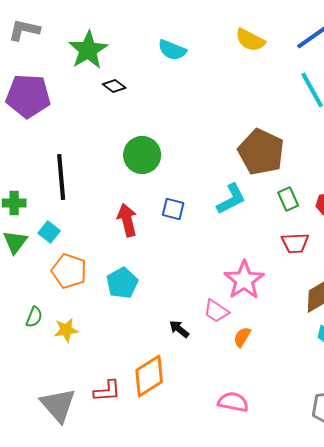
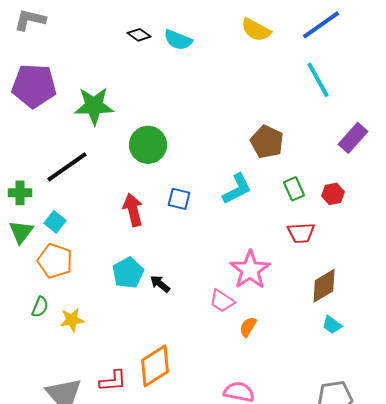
green star: (88, 50) -> (94, 106), moved, turned 30
black diamond: (114, 86) -> (139, 35), moved
brown pentagon: (261, 152) -> (267, 142), size x0.7
black line: (61, 177) -> (67, 167), turned 60
orange pentagon: (69, 271) -> (55, 261), moved
black arrow: (179, 329) -> (160, 284), moved

